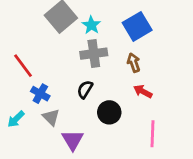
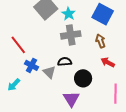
blue square: (137, 26) -> (103, 14), turned -30
black semicircle: (85, 89) -> (65, 62), turned 56
gray triangle: (51, 117) -> (49, 72), moved
purple triangle: (73, 140) -> (71, 99), moved

